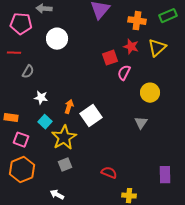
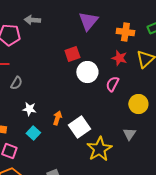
white circle: (57, 39) -> (87, 72), moved
red square: (110, 58) -> (72, 54), moved
yellow star: (64, 138) -> (99, 149), moved

